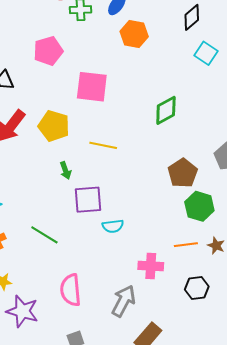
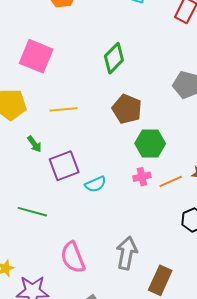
pink square: (92, 87) -> (36, 56), turned 32
brown pentagon: (183, 173) -> (127, 109), moved
green hexagon: (199, 206) -> (150, 144), moved
pink cross: (151, 266) -> (142, 177), moved, size x0.7

